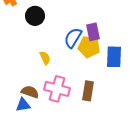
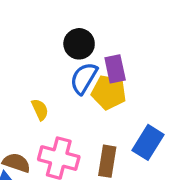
black circle: (35, 16) -> (79, 44), moved
blue rectangle: (114, 57) -> (148, 142), moved, turned 30

